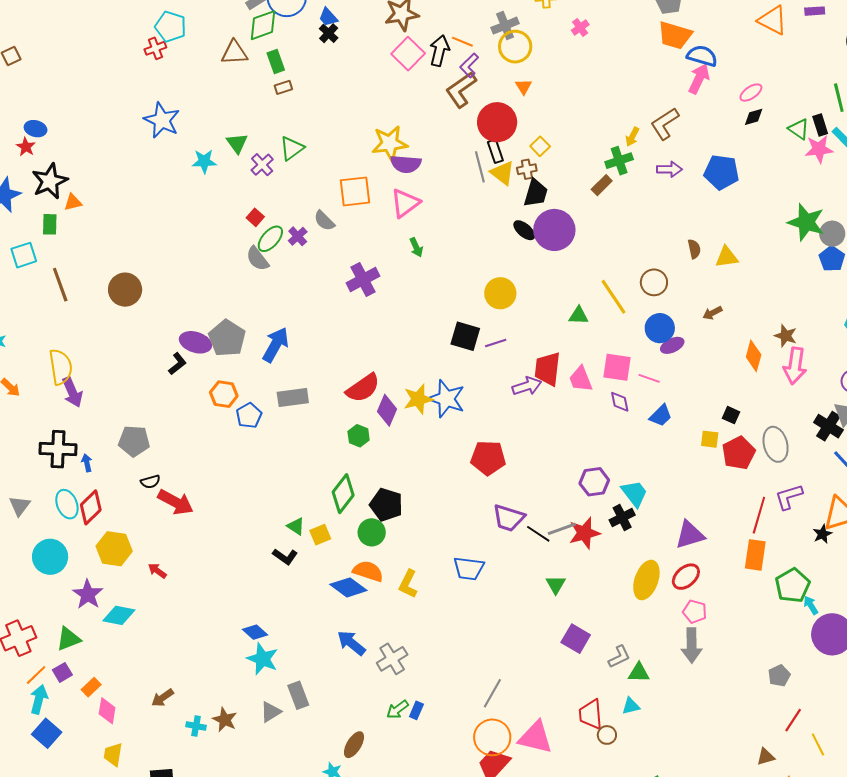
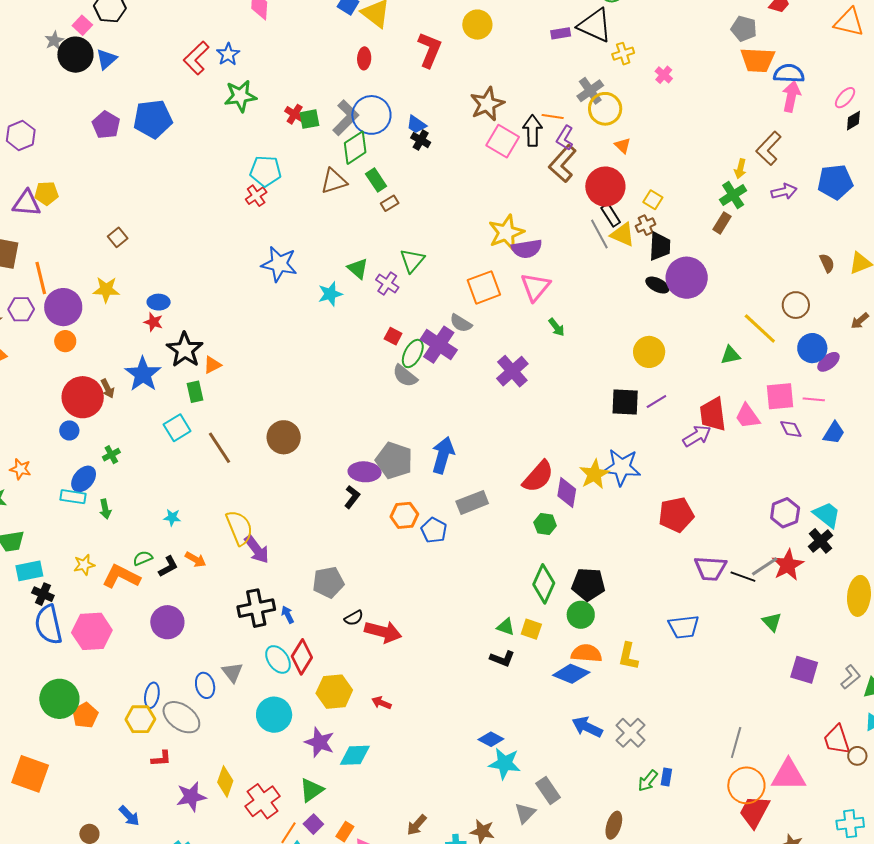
purple cross: (298, 236) -> (439, 345), size x1.8
yellow square: (320, 535) -> (531, 629), turned -35

